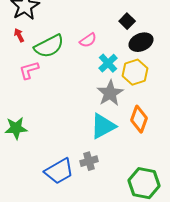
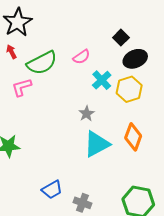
gray star: (110, 93) -> (87, 114), moved, size x0.6
gray cross: (89, 161) -> (82, 203), moved, turned 36
blue trapezoid: (59, 171) -> (52, 190), size x0.7

